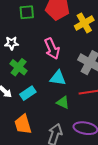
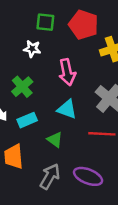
white star: (12, 43) -> (32, 49), moved
green triangle: (63, 102) -> (55, 140), moved

